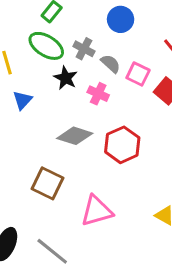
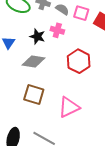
black star: (66, 78) -> (37, 36), moved
gray diamond: (75, 136) -> (34, 62), moved

